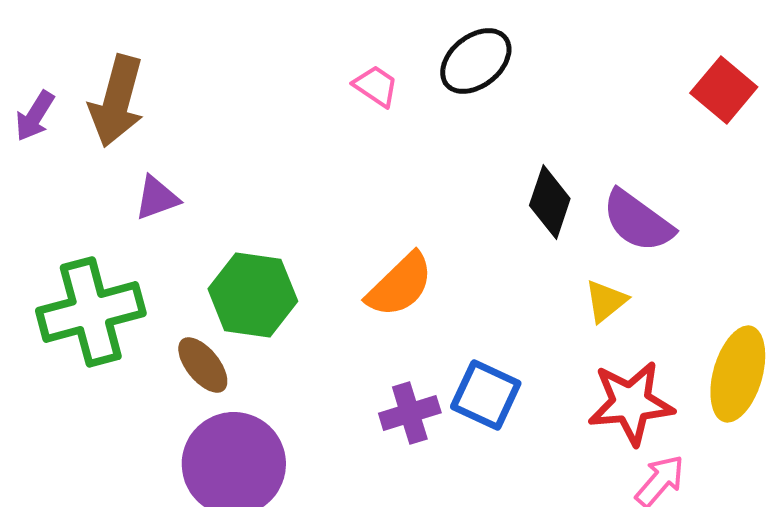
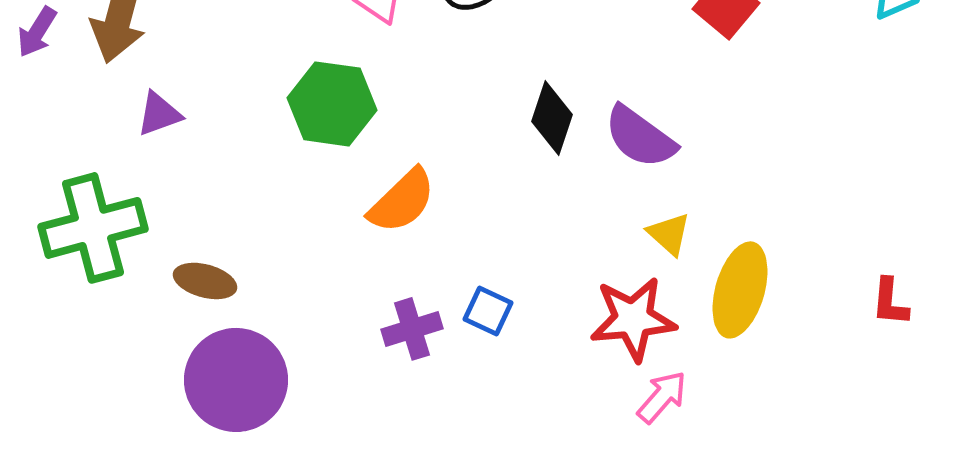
green hexagon: (253, 295) -> (332, 104), moved
yellow triangle: (606, 301) -> (669, 234), moved, turned -39
brown ellipse: (203, 365) -> (205, 281), turned -36
blue square: (486, 395) -> (488, 311), size x0.7

